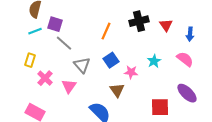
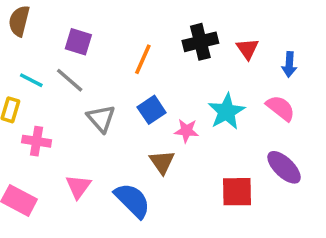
purple square: (55, 24) -> (78, 42), moved
cyan line: (35, 31) -> (31, 80), moved, turned 48
cyan star: (154, 61) -> (227, 112), size x1.5
pink cross: (45, 78) -> (37, 141), turned -35
pink triangle: (69, 86) -> (78, 186), moved

